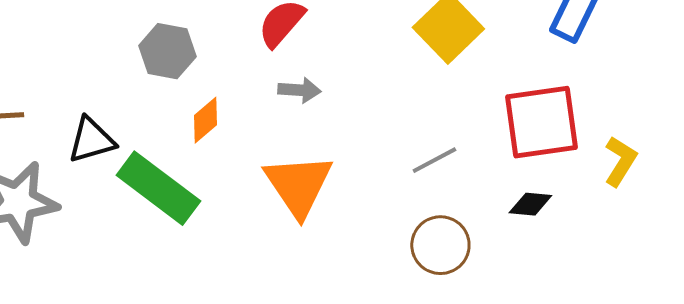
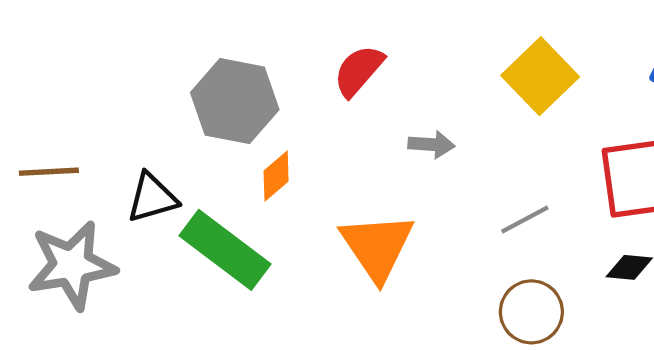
gray hexagon: (167, 51) -> (235, 101), size x1.4
gray arrow: (299, 90) -> (431, 145), moved

